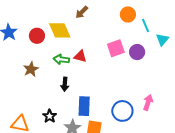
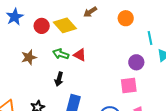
orange circle: (128, 14) -> (126, 18), moved
yellow diamond: (60, 30) -> (65, 25), turned -30
pink square: (116, 48) -> (129, 85), moved

